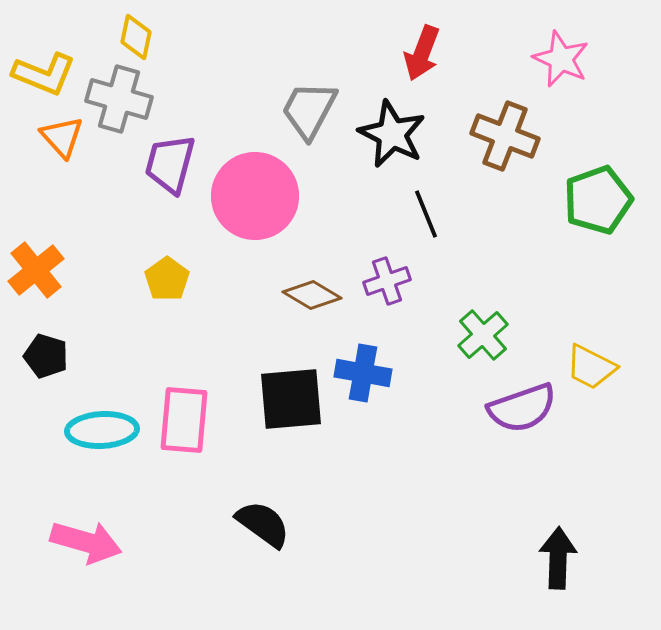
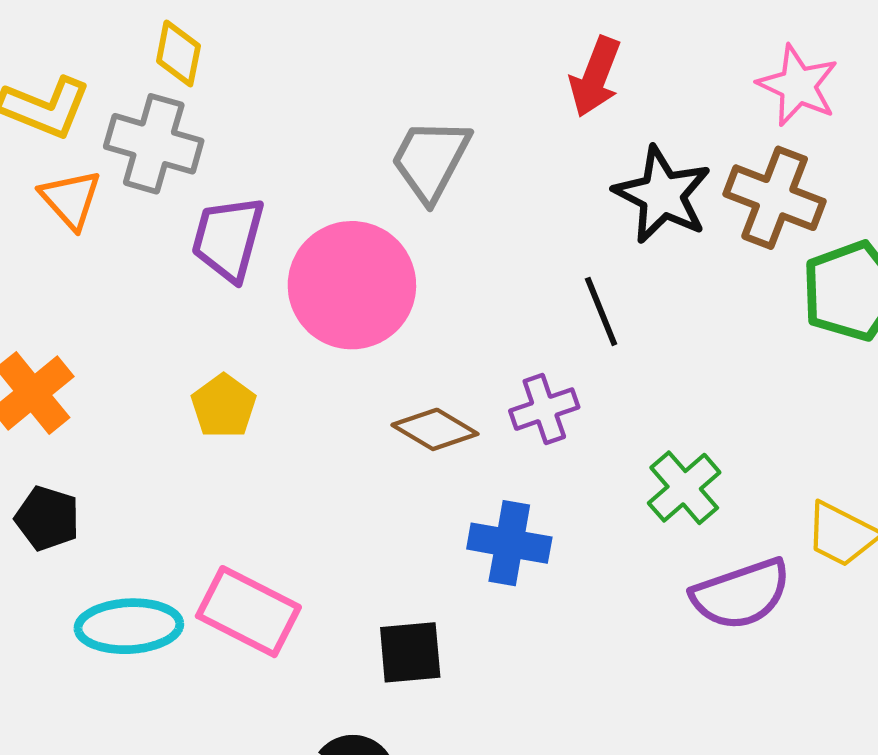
black star: (392, 134) -> (662, 195), moved
brown cross: (505, 136) -> (775, 198), moved
black square: (291, 399) -> (410, 652), moved, size x0.7
pink rectangle: (184, 420) -> (248, 612), turned -68

